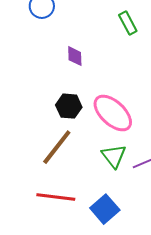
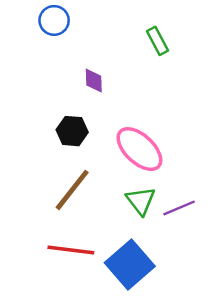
black hexagon: (69, 106) -> (72, 131), moved
blue square: (105, 209) -> (130, 264), size x1.4

